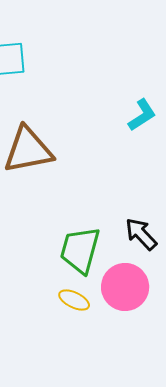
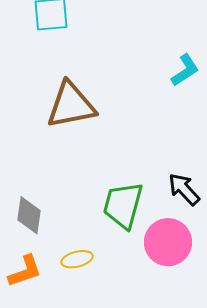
yellow ellipse: (74, 300) -> (77, 259), moved, turned -40

